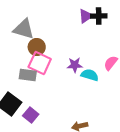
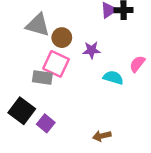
brown circle: (37, 47) -> (62, 38), moved
purple star: (75, 65) -> (92, 50), moved

